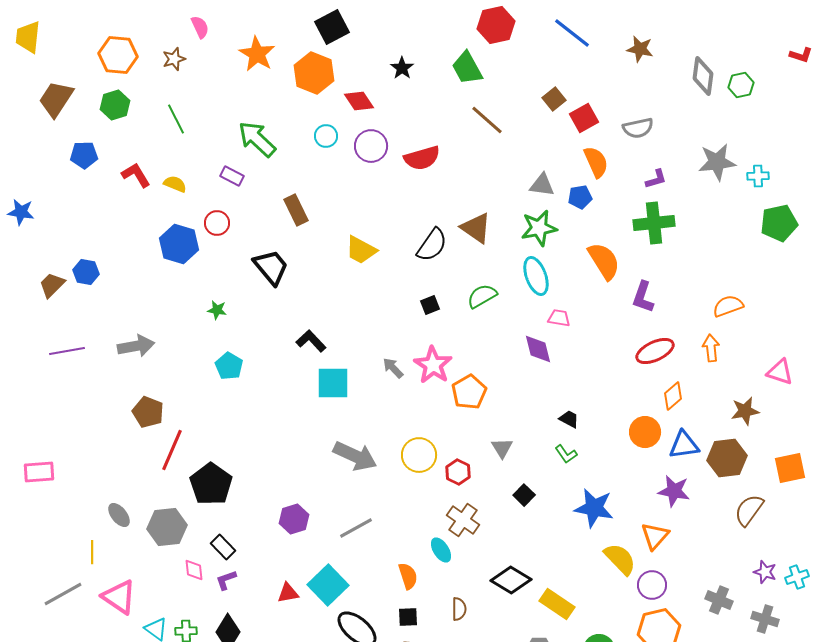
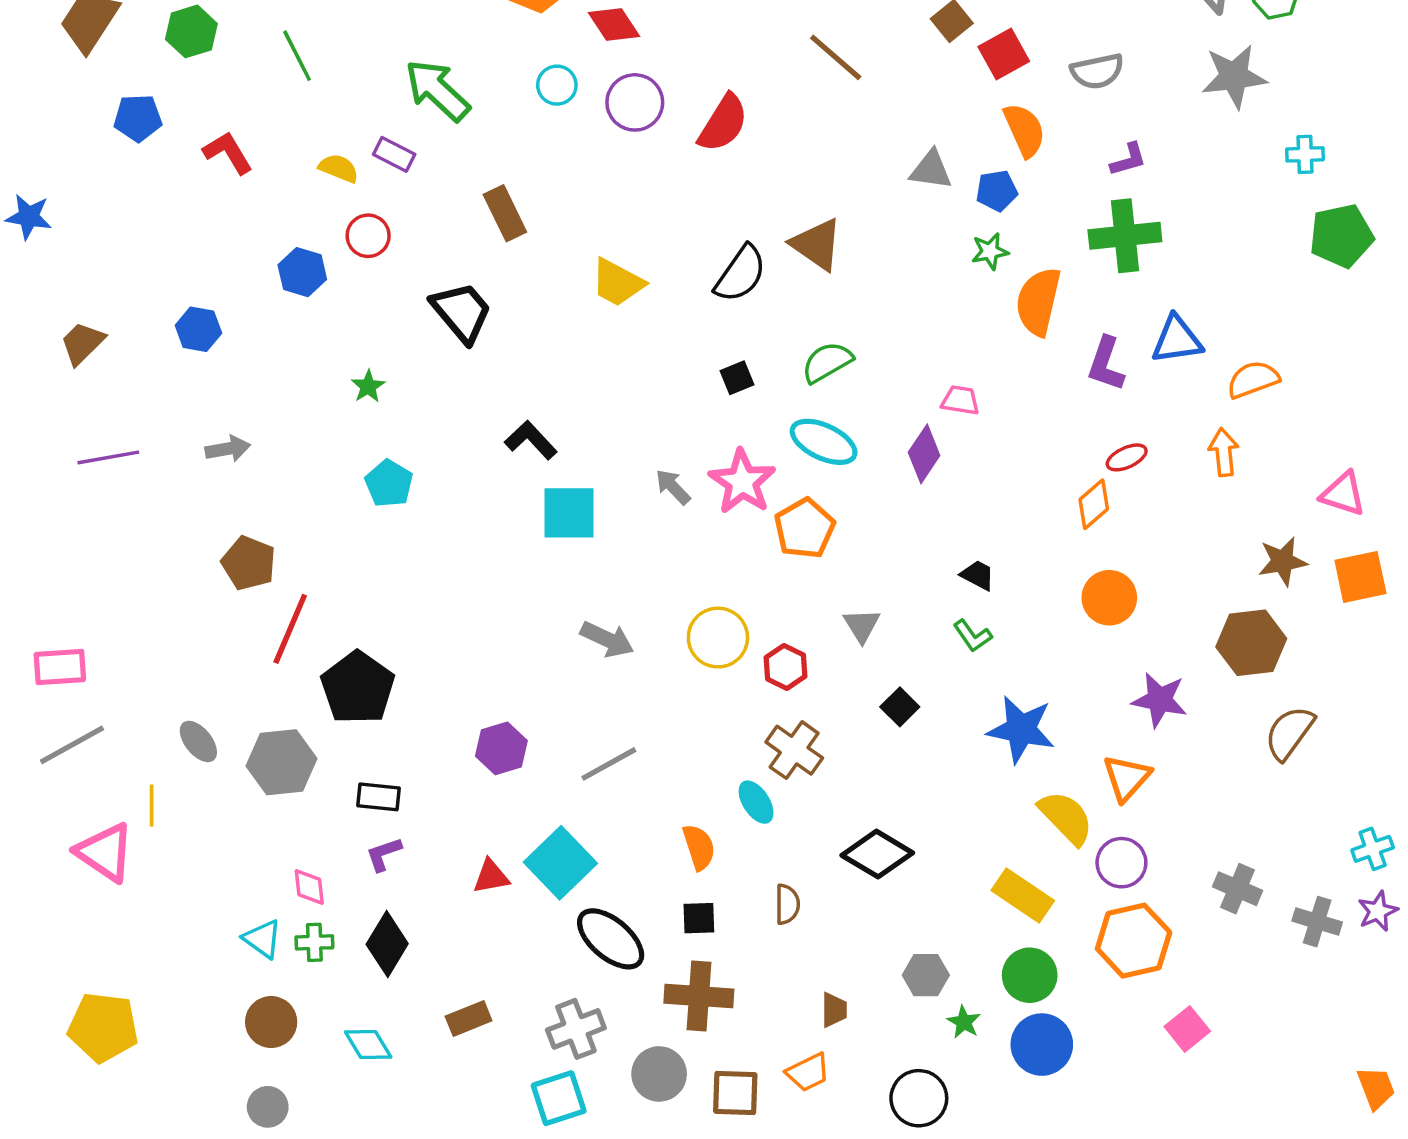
red semicircle: (422, 158) -> (723, 123), turned -42
gray star: (717, 162) -> (1234, 76), moved
yellow semicircle: (175, 184) -> (339, 168), moved
green star: (539, 228) -> (990, 251), moved, size x0.6
blue hexagon: (179, 244) -> (302, 272), size x0.7
orange semicircle: (604, 261) -> (1038, 302), turned -135
blue hexagon: (86, 272) -> (198, 329), moved
cyan ellipse: (536, 276) -> (824, 442), moved, turned -45
green star: (217, 310) -> (368, 386), turned 30
gray arrow: (136, 346) -> (228, 449), size x0.7
purple diamond: (538, 349) -> (924, 454), turned 48
red ellipse: (655, 351) -> (1127, 457), size x0.6
orange diamond: (673, 396) -> (1094, 504), moved
blue triangle: (684, 445) -> (1177, 340), moved
gray arrow: (355, 456) -> (607, 639), size x0.7
orange square: (790, 468) -> (1360, 577), moved
black rectangle: (223, 547) -> (379, 797), turned -40
pink diamond: (194, 570) -> (309, 887), moved
purple star: (765, 572) -> (1378, 911), moved, turned 30
gray line: (63, 594) -> (72, 745), moved
pink triangle: (119, 597) -> (105, 852), moved
yellow rectangle: (557, 604) -> (1023, 896), moved

